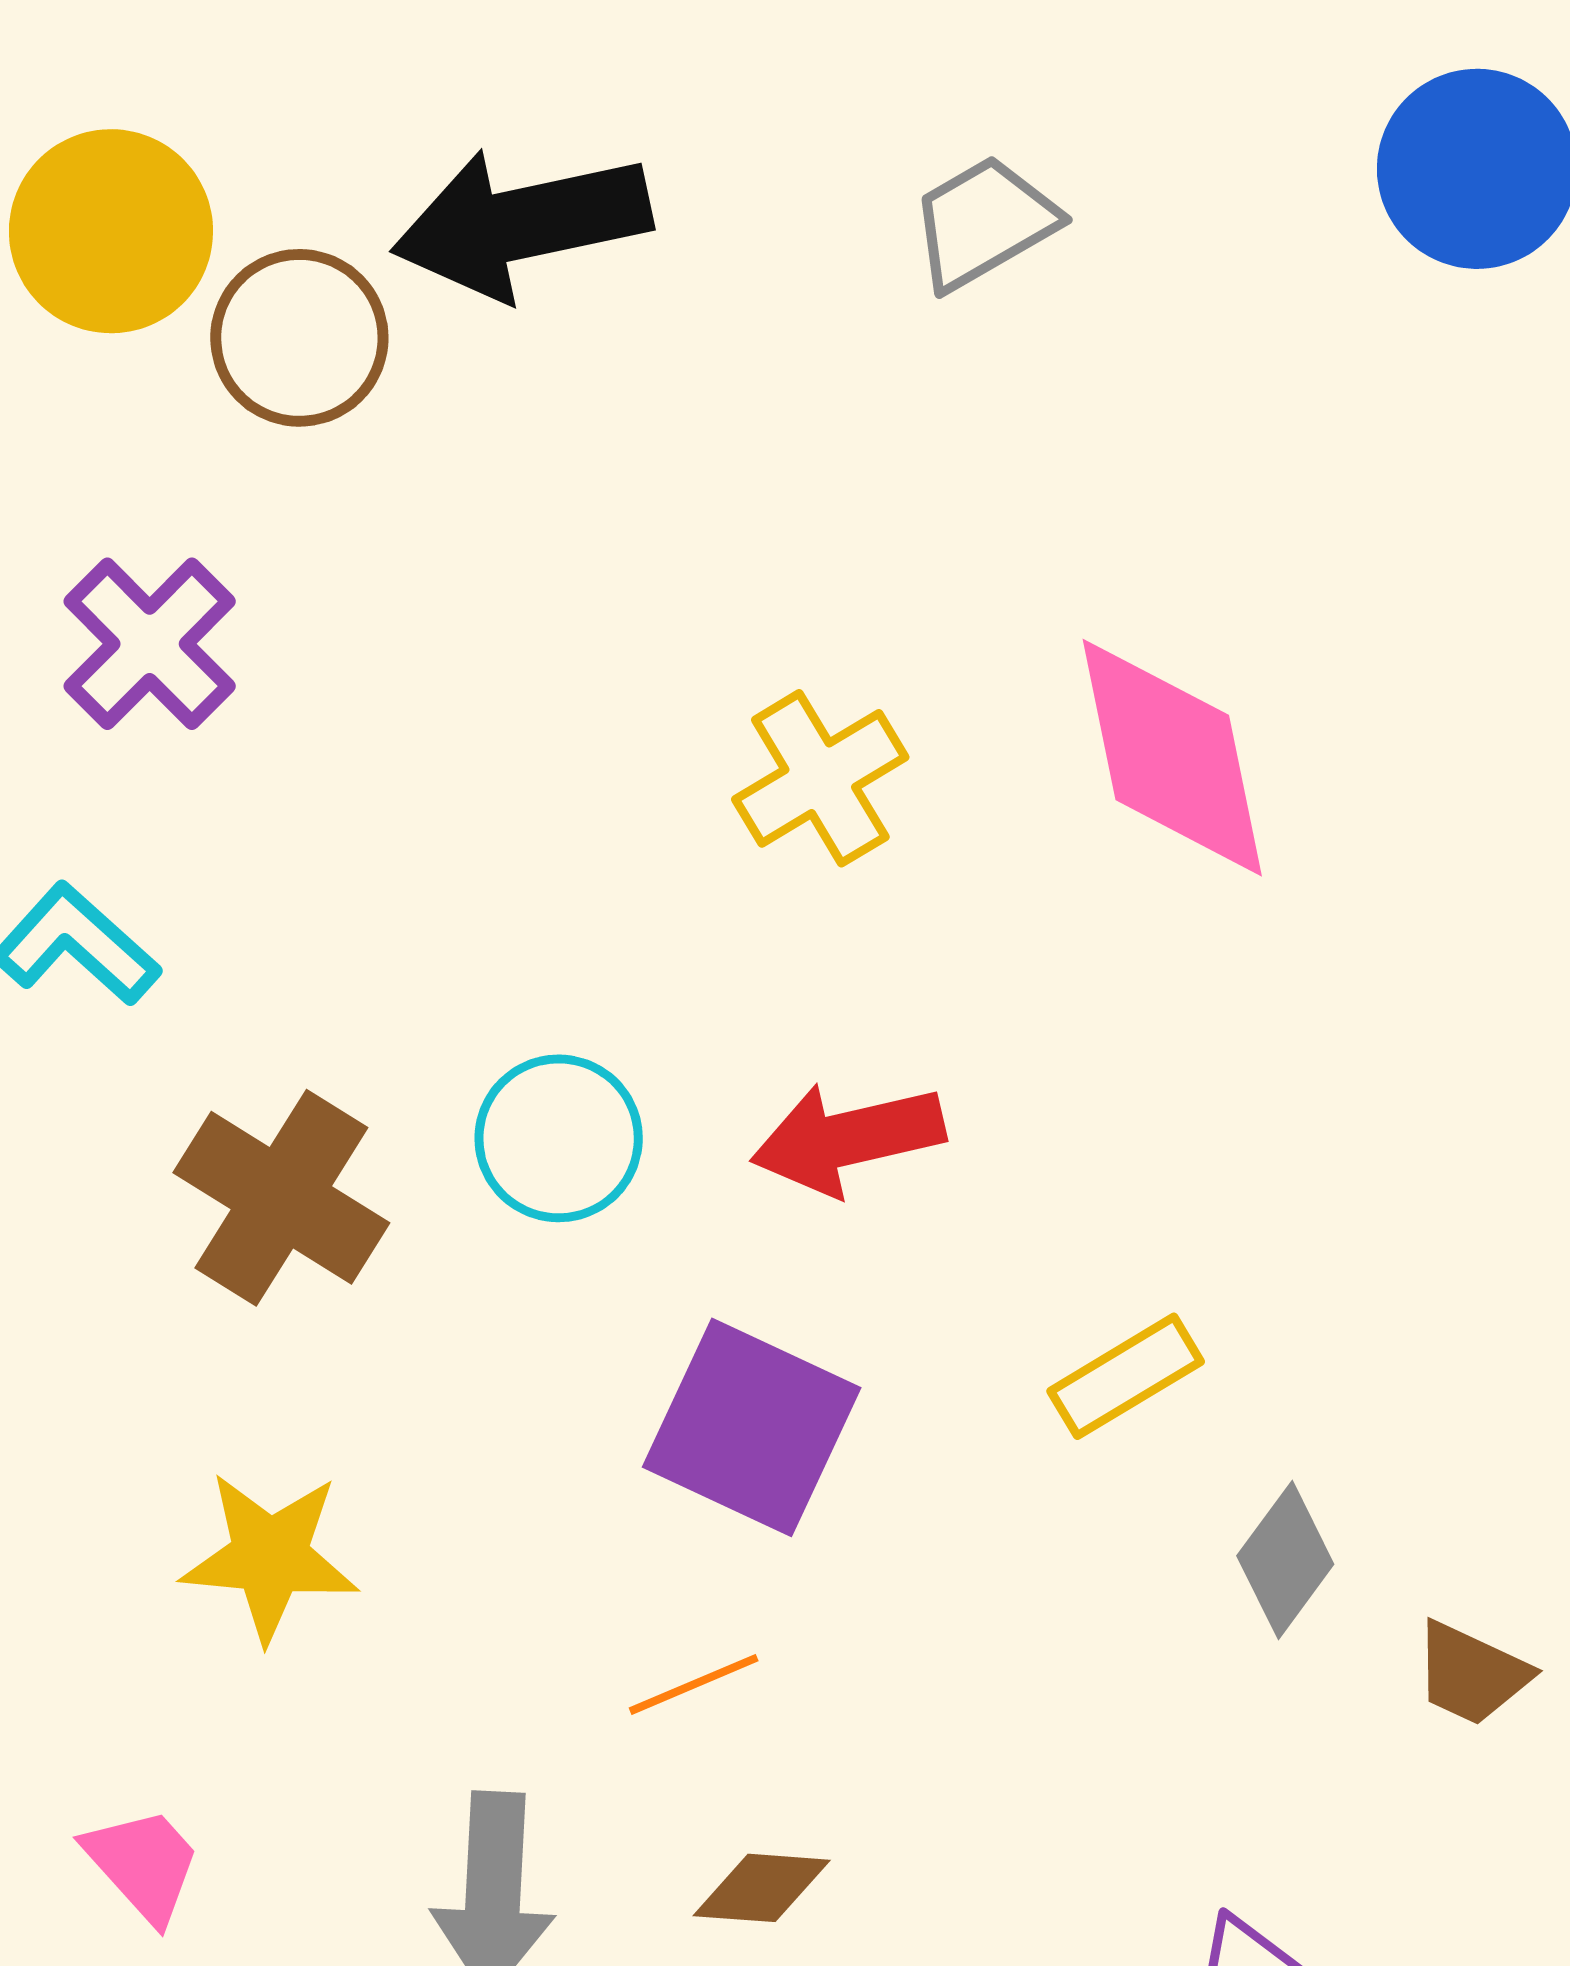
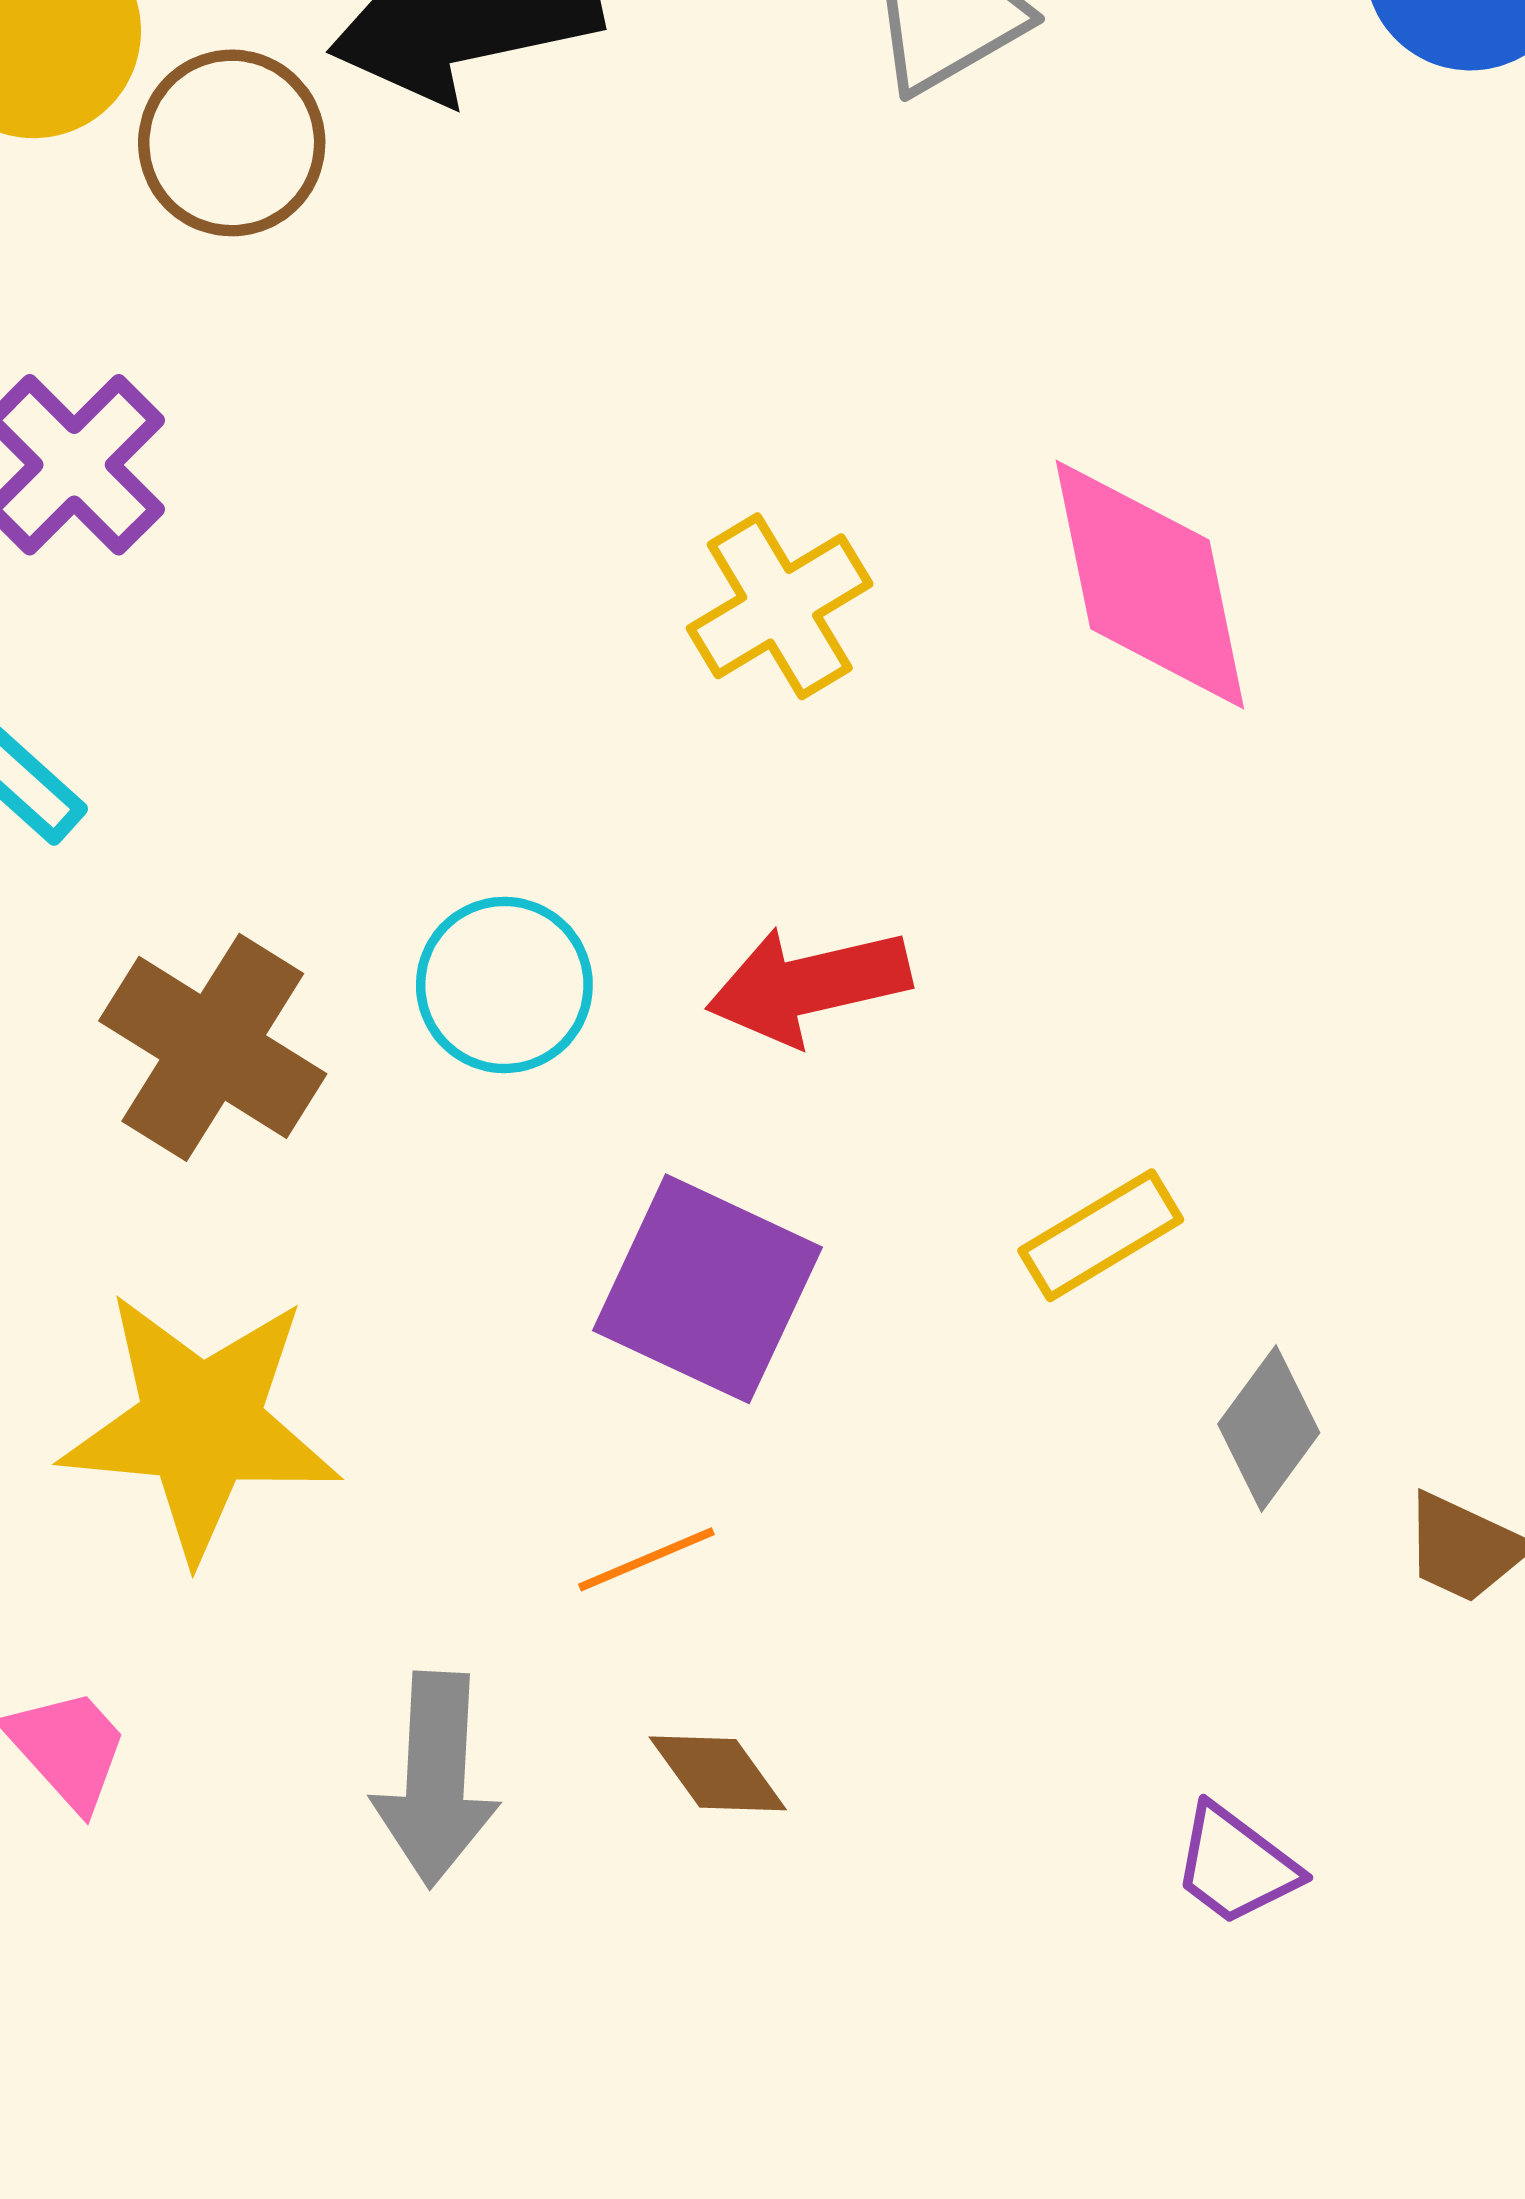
yellow star: (270, 1557) -> (201, 1425), size x1.5
brown diamond: (762, 1888) -> (718, 1773), turned 50

